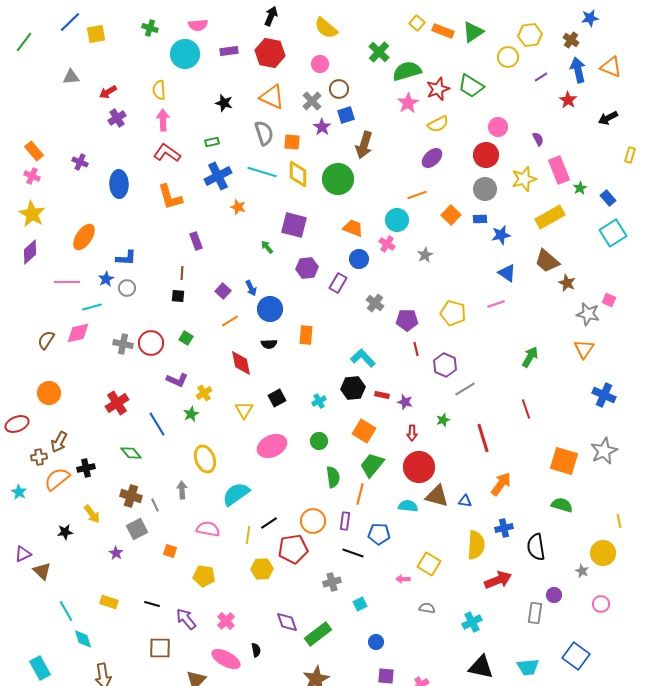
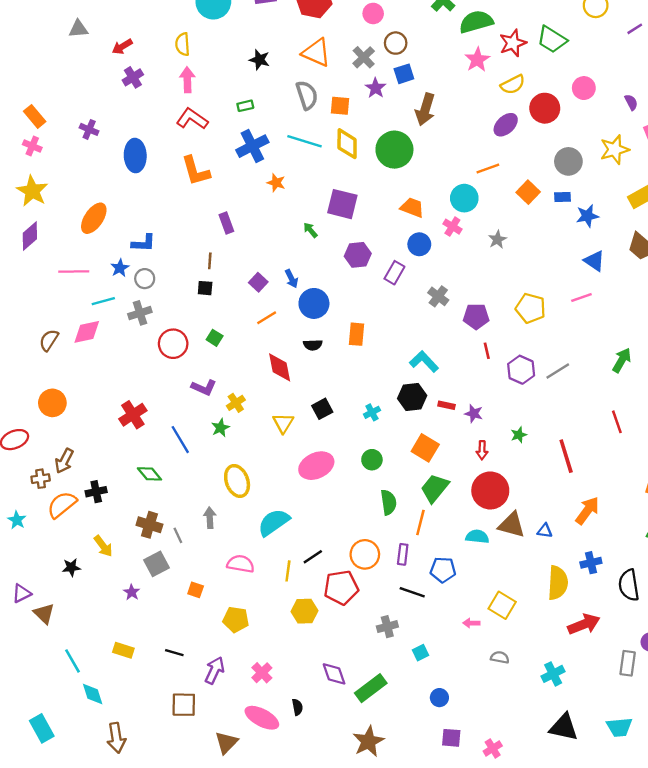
red circle: (486, 155) -> (545, 108), moved
gray cross: (123, 344) -> (140, 313), moved, turned -30
gray line: (465, 389) -> (558, 371), moved
purple arrow: (186, 619) -> (215, 670), turned 65

